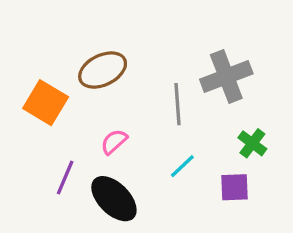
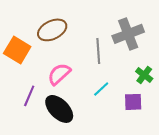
pink semicircle: (114, 142) -> (59, 74), size x1.4

